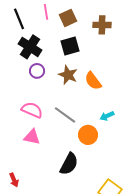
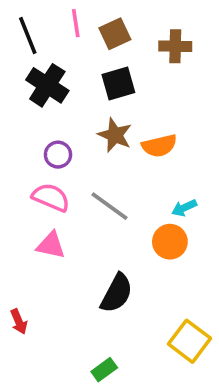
purple circle: (37, 71) -> (58, 155), moved
orange semicircle: (93, 81) -> (159, 146), turned -66
orange circle: (88, 135) -> (170, 242), moved

